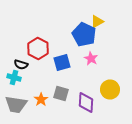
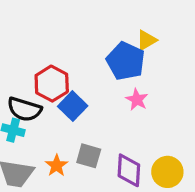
blue square: (62, 62) -> (73, 106), moved, turned -30
black semicircle: (21, 64) -> (24, 109), size x1.5
yellow circle: (110, 90) -> (167, 172), moved

